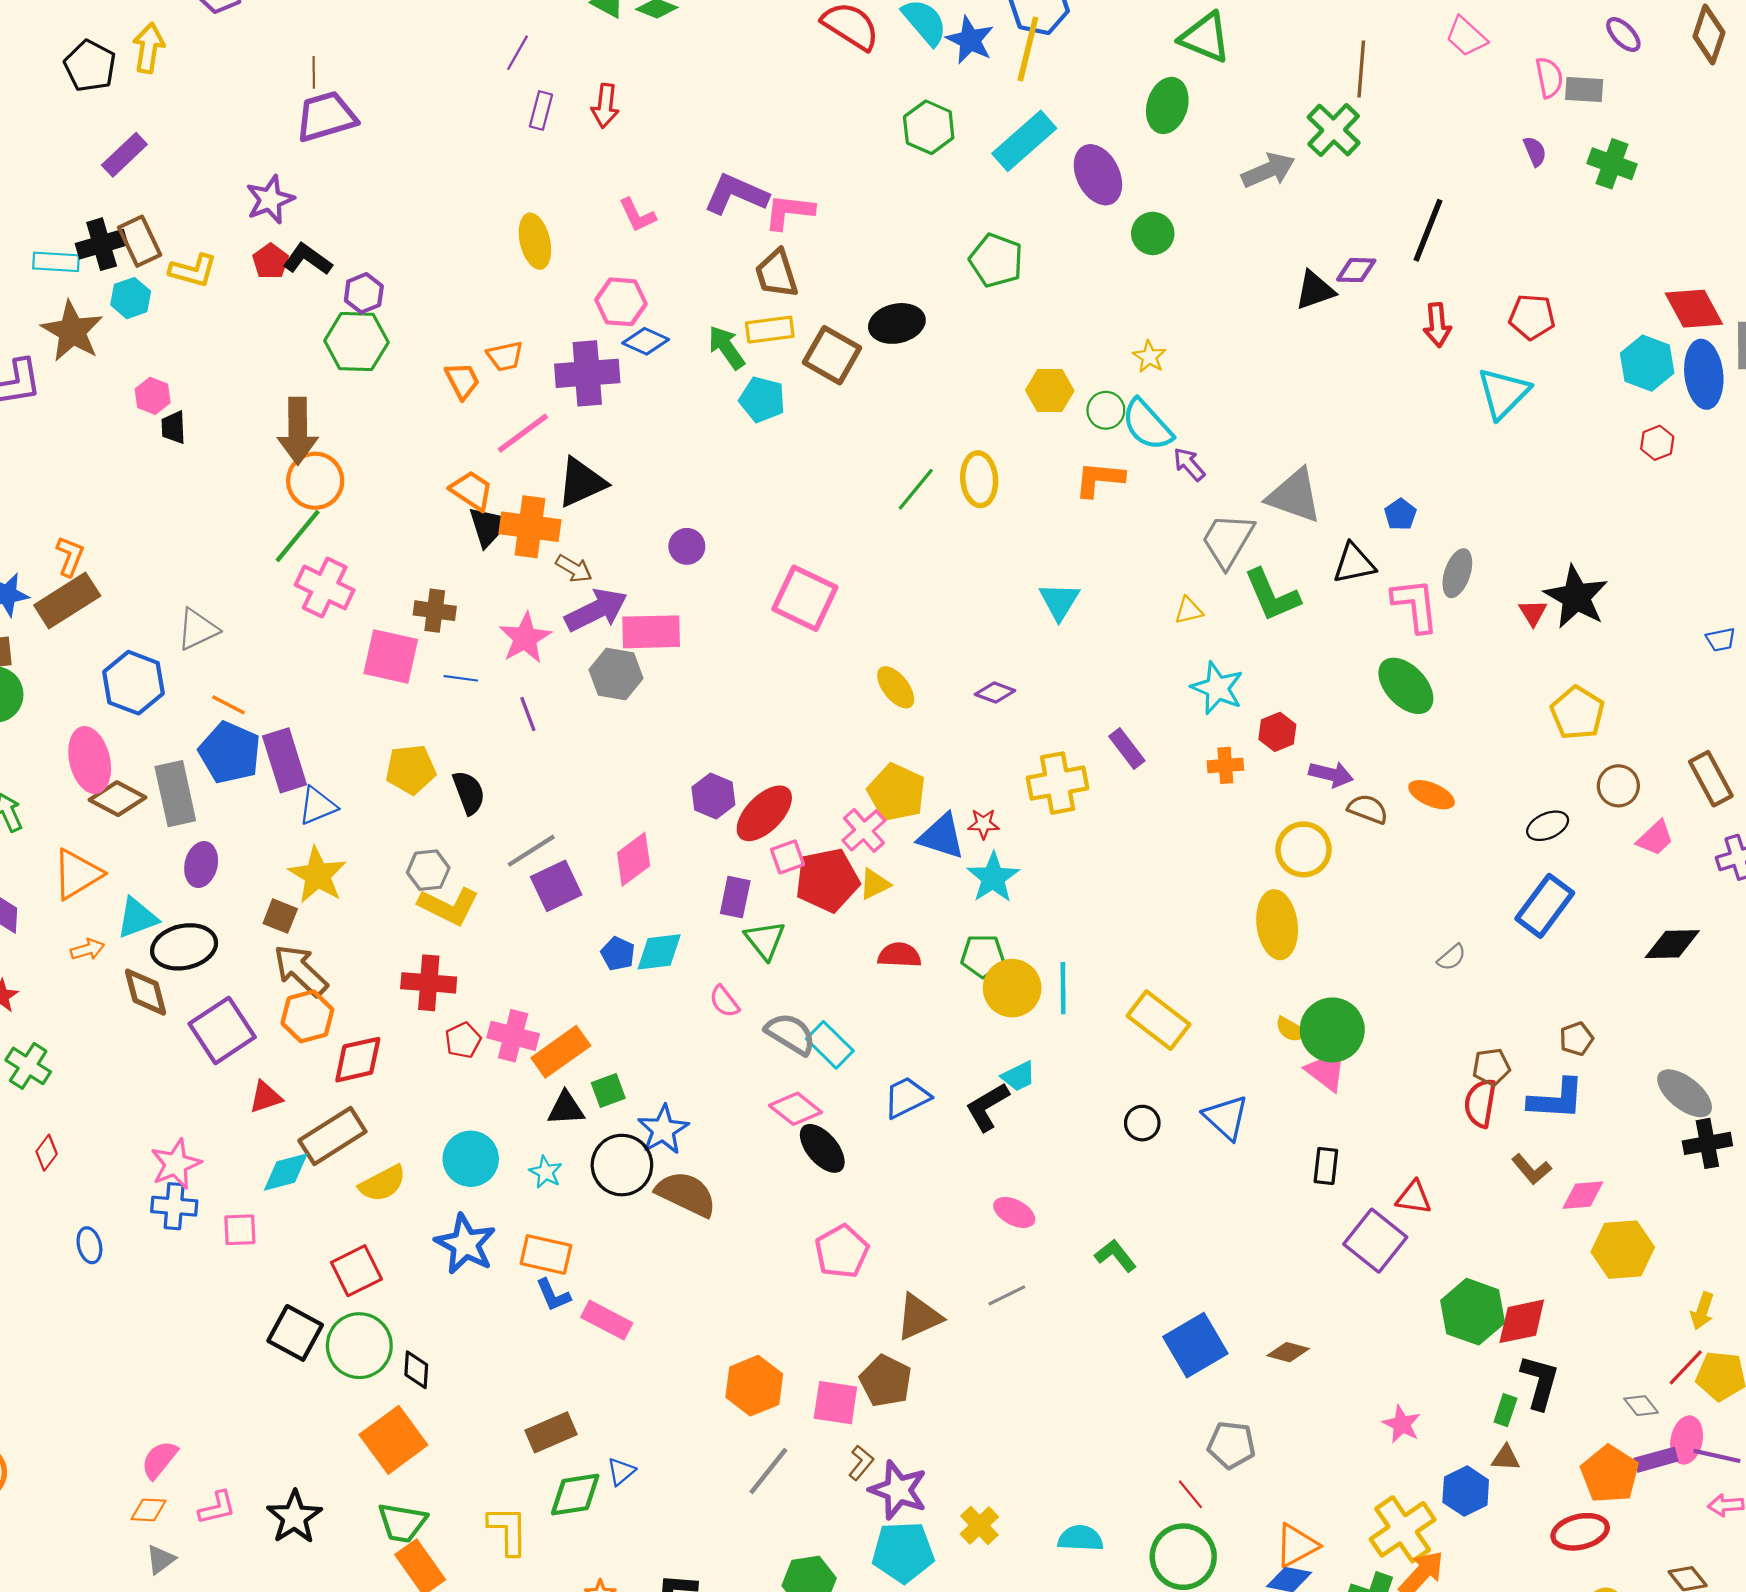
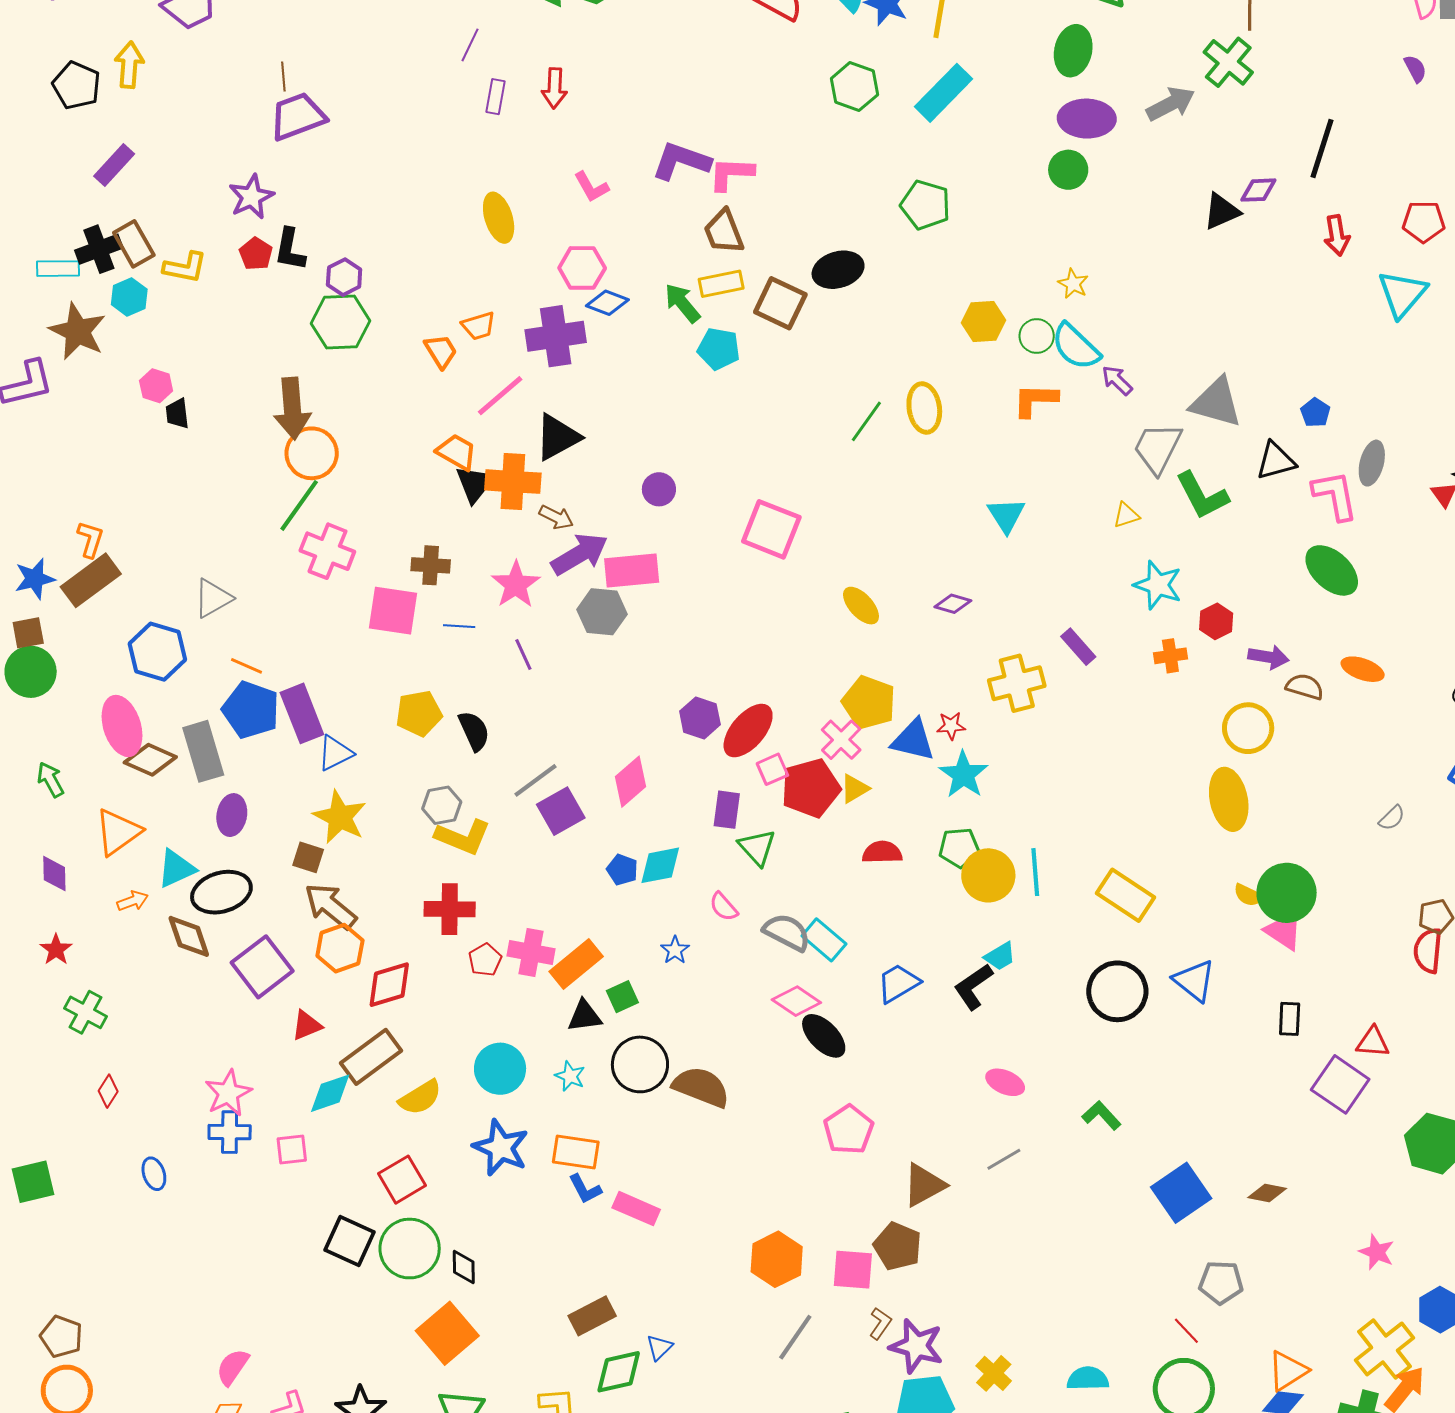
purple ellipse: (1098, 175) -> (1087, 119), moved, turned -58
black L-shape: (307, 259) -> (290, 250), turned -111
black circle: (1142, 1123) -> (1117, 991), size x1.8
blue star: (663, 1130) -> (675, 950), moved, size x0.6

